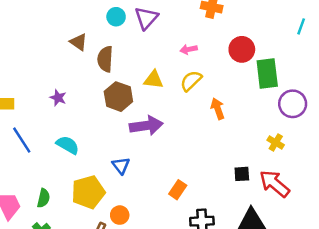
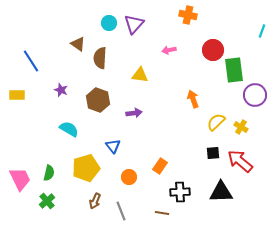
yellow semicircle: (191, 81) -> (216, 122), moved
brown hexagon: (118, 97) -> (98, 100), moved
purple arrow: (146, 126) -> (134, 113), size x0.6
blue line: (22, 140) -> (31, 61), moved
orange circle: (120, 215) -> (129, 177), moved

